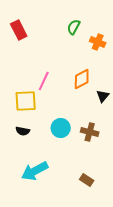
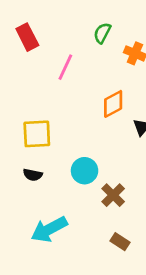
pink line: (44, 81) -> (65, 67), moved
brown cross: (90, 132) -> (113, 195), moved, turned 30

